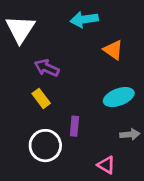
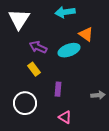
cyan ellipse: (119, 97) -> (69, 50), moved
white circle: (45, 146) -> (25, 103), moved
pink triangle: (106, 165) -> (65, 117), moved

